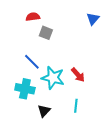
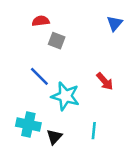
red arrow: (78, 75) -> (105, 81), moved
cyan cross: (25, 89) -> (28, 125), moved

